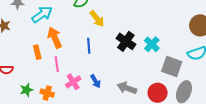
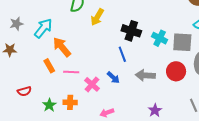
yellow arrow: (97, 19) -> (97, 17), turned 84
cyan cross: (152, 44) -> (160, 38), moved
blue line: (89, 46) -> (122, 54), moved
pink line: (57, 64) -> (71, 72), turned -63

